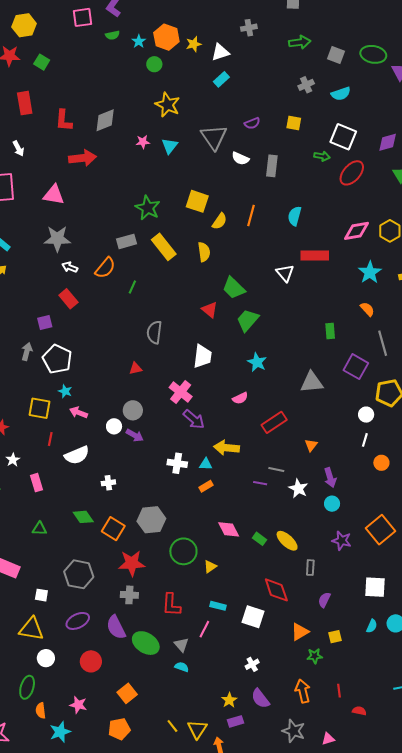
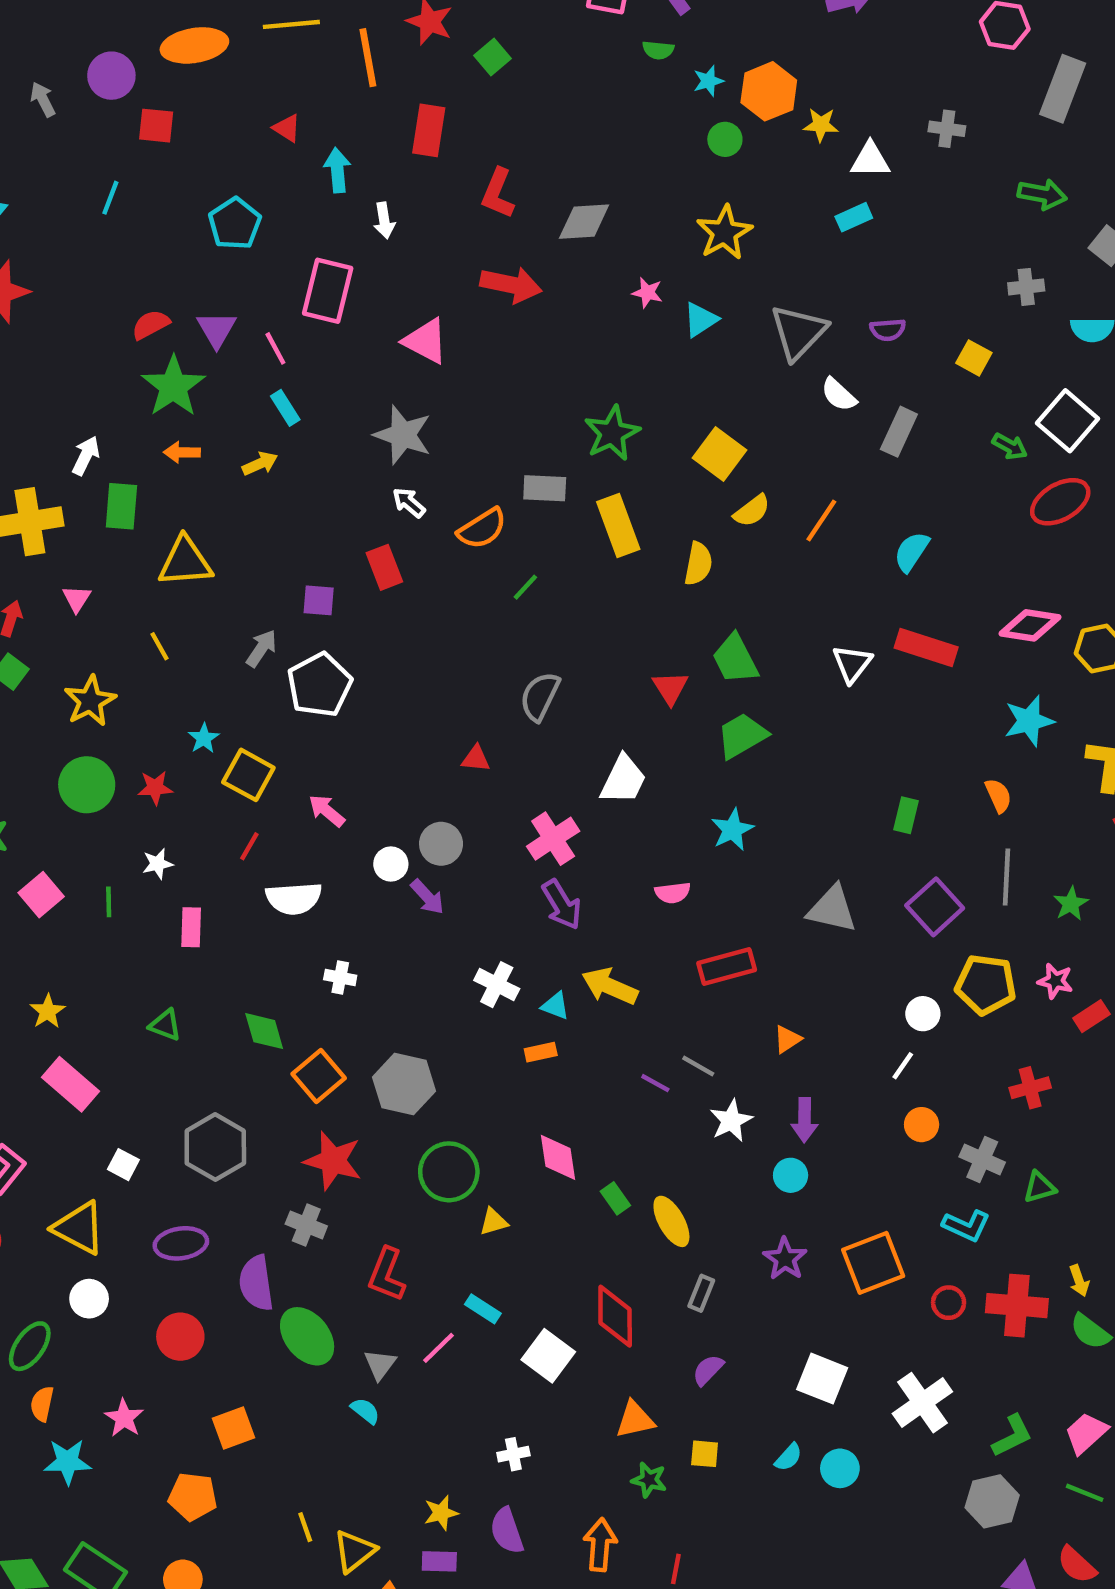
cyan star: (65, 391) -> (204, 738), moved

